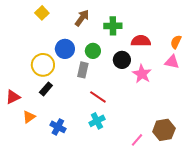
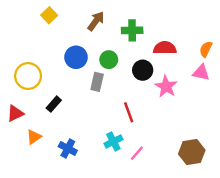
yellow circle: (43, 65) -> (28, 76), moved
red line: (98, 97) -> (129, 112), moved, turned 36
pink line: (137, 140) -> (137, 153), moved

